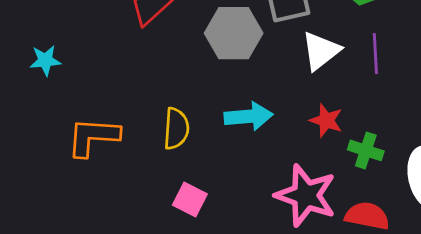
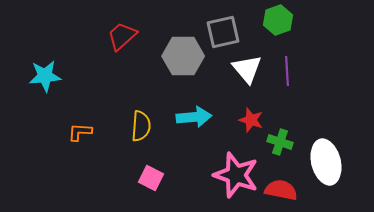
white triangle: (321, 51) -> (247, 69), turned -32
cyan star: (45, 60) -> (45, 76), size x1.4
orange L-shape: (93, 137) -> (80, 132), size x0.6

